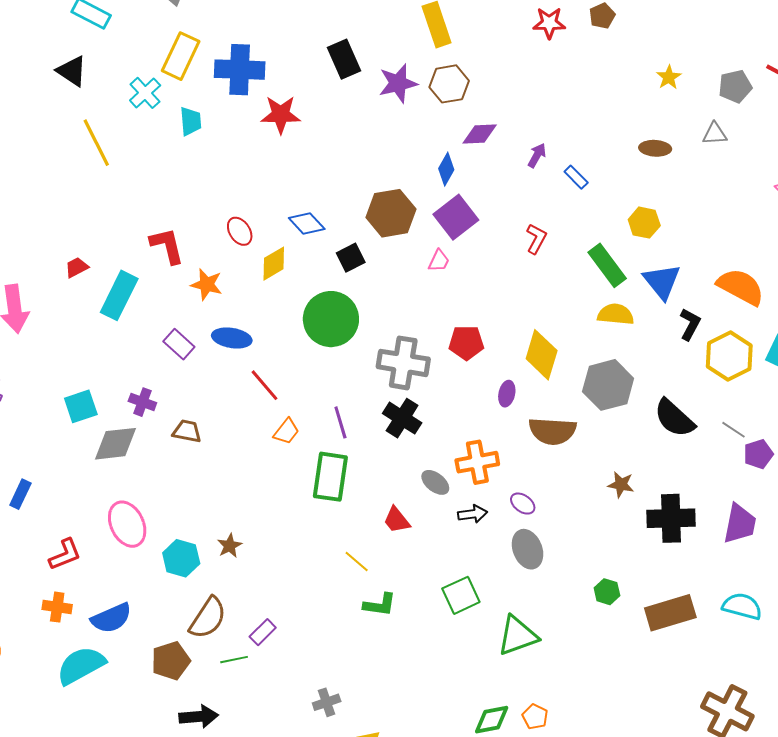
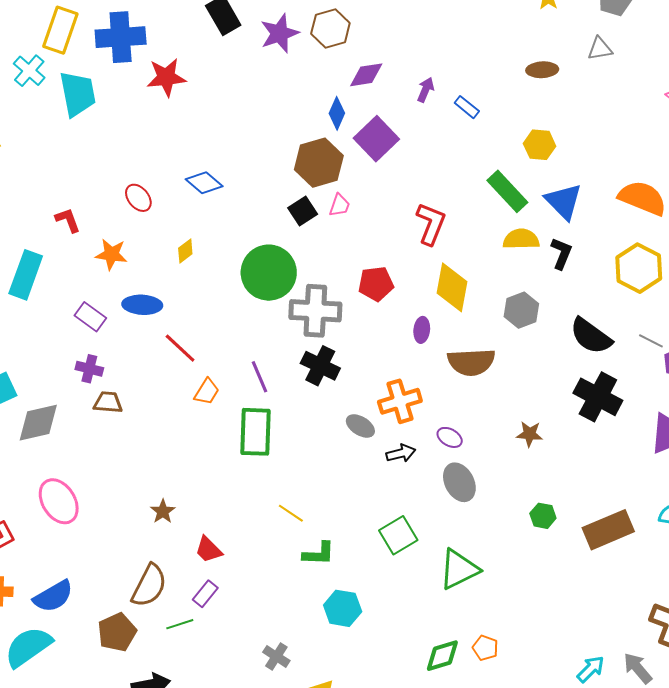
cyan trapezoid: (191, 121) -> (78, 94), size x1.6
brown hexagon: (391, 213) -> (319, 163), moved
purple square: (456, 217) -> (376, 139), moved
red L-shape: (536, 239) -> (431, 224), moved, size x1.4
red L-shape: (167, 246) -> (68, 220), size x0.7
black square: (351, 258) -> (303, 211), moved
yellow diamond: (274, 264) -> (185, 251), moved, size x0.7
green circle: (331, 319) -> (269, 273), moved
black L-shape: (690, 324) -> (561, 253), moved
gray hexagon: (608, 385) -> (521, 310), size x0.7
purple cross: (142, 402) -> (89, 369), moved
brown star: (621, 485) -> (530, 434), moved
black cross: (671, 518) -> (598, 397), moved, turned 36
red trapezoid: (397, 520) -> (209, 550), moved
cyan hexagon: (181, 558) -> (343, 608), moved
gray cross: (327, 702) -> (276, 656), turned -32

